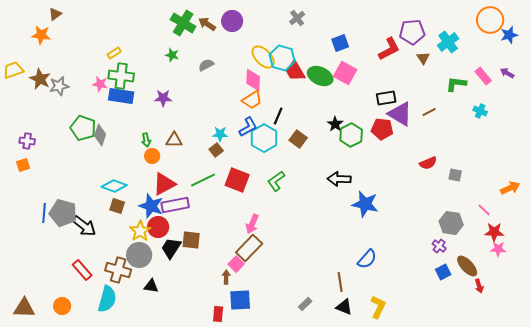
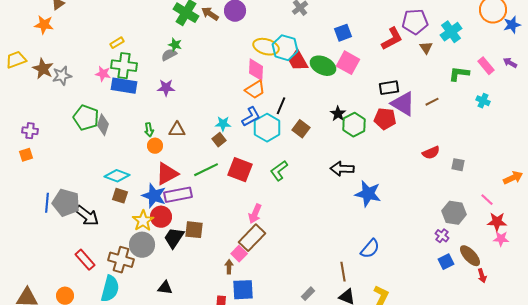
yellow ellipse: (263, 57) -> (266, 47), turned -30
gray semicircle: (206, 65) -> (169, 55), moved
black triangle: (151, 286) -> (165, 288), moved

